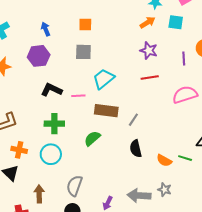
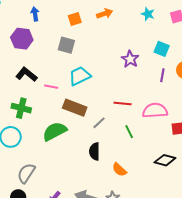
orange arrow: (147, 22) -> (105, 14), moved
cyan square: (176, 22) -> (162, 49), moved
orange square: (85, 25) -> (75, 19), turned -32
red line: (150, 78) -> (123, 104), moved
green semicircle: (92, 138) -> (55, 131), size x1.4
green line: (185, 158) -> (129, 132), moved, turned 32

